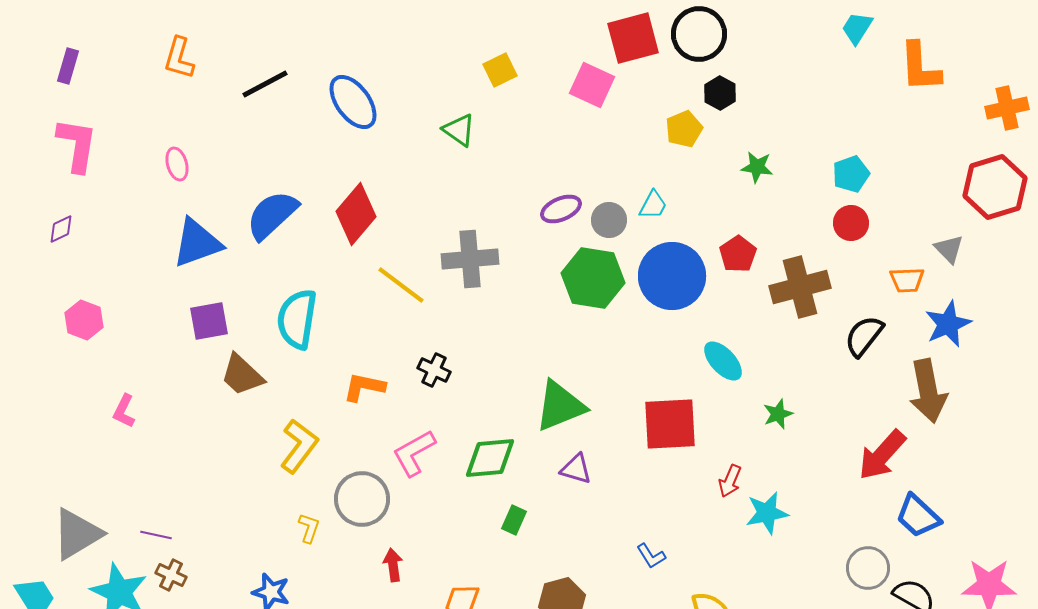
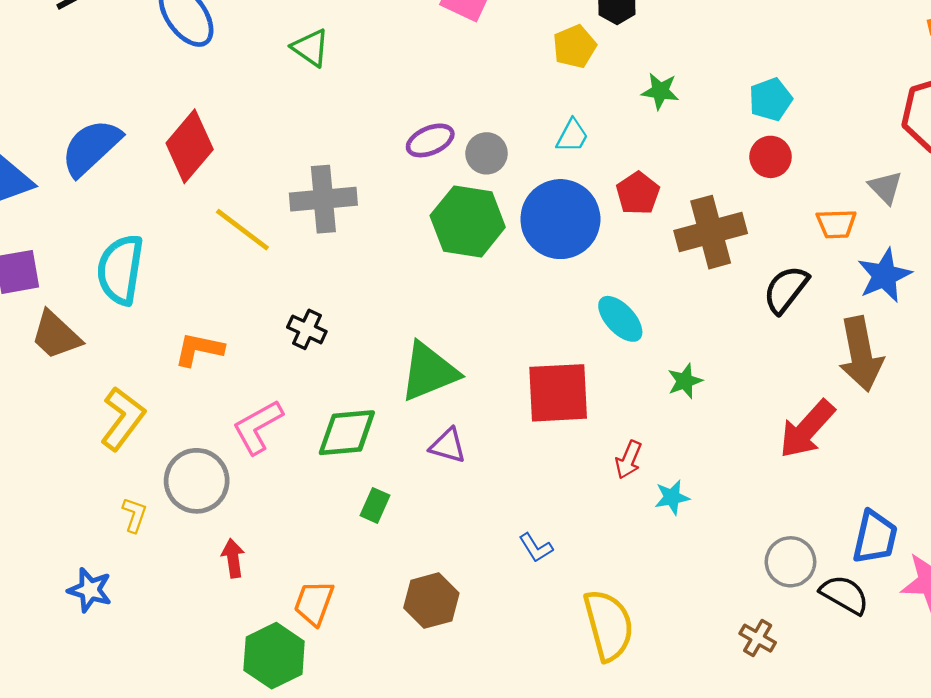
cyan trapezoid: (653, 205) -> (572, 136), moved
black cross: (434, 370) -> (307, 329), moved
cyan star: (767, 513) -> (672, 497), size x0.7
blue trapezoid: (918, 516) -> (875, 537), moved, turned -120

